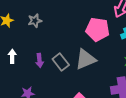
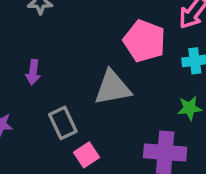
gray rectangle: (61, 62) -> (63, 123), moved

